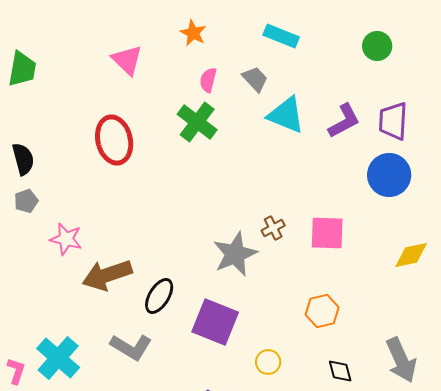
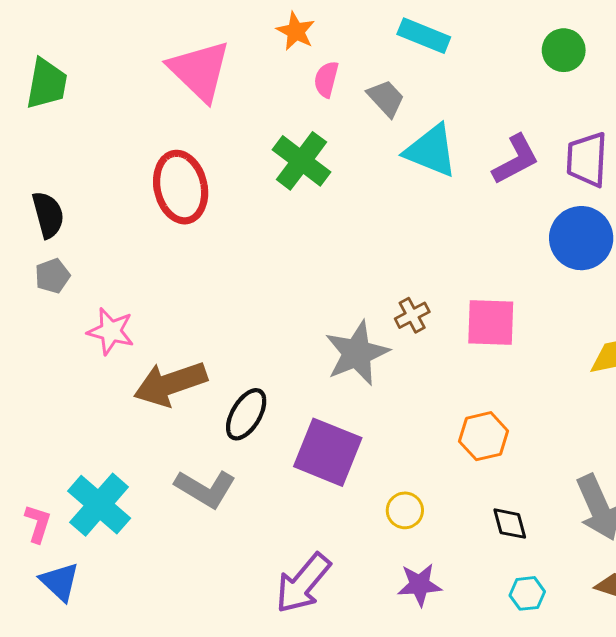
pink triangle: (127, 60) -> (200, 71), size x1.4
pink semicircle: (208, 80) -> (326, 79), moved

